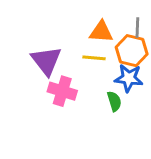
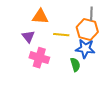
orange triangle: (101, 32) -> (40, 17), moved
purple triangle: (46, 61) -> (28, 37), size x0.6

